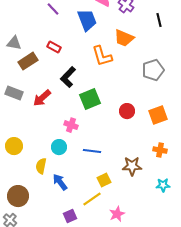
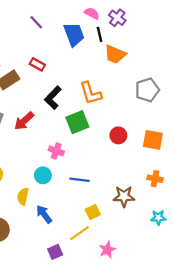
black line: (159, 20) -> (99, 34), moved
orange L-shape: (102, 56) -> (91, 93), moved
orange square: (158, 115) -> (153, 140), turned 30

